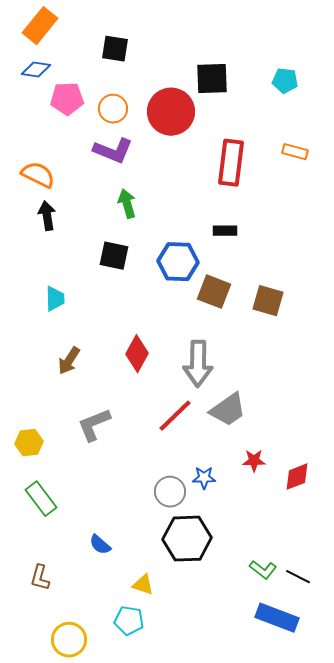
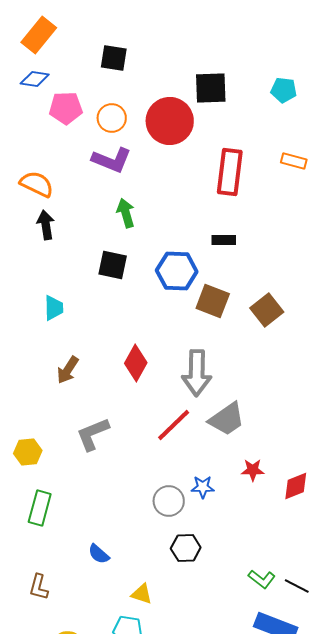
brown square: (268, 301) -> (267, 310), turned 36
green rectangle: (41, 499) -> (40, 508), turned 52
black hexagon: (187, 539) -> (186, 548), size x0.6

